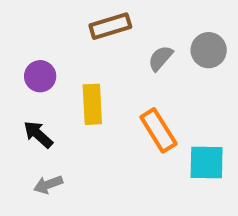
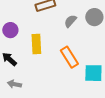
gray arrow: (48, 185) -> (14, 84), turned 32

